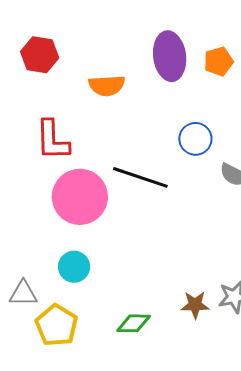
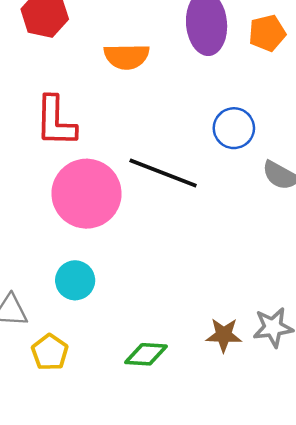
yellow pentagon: (57, 325) -> (50, 352), size x0.7

